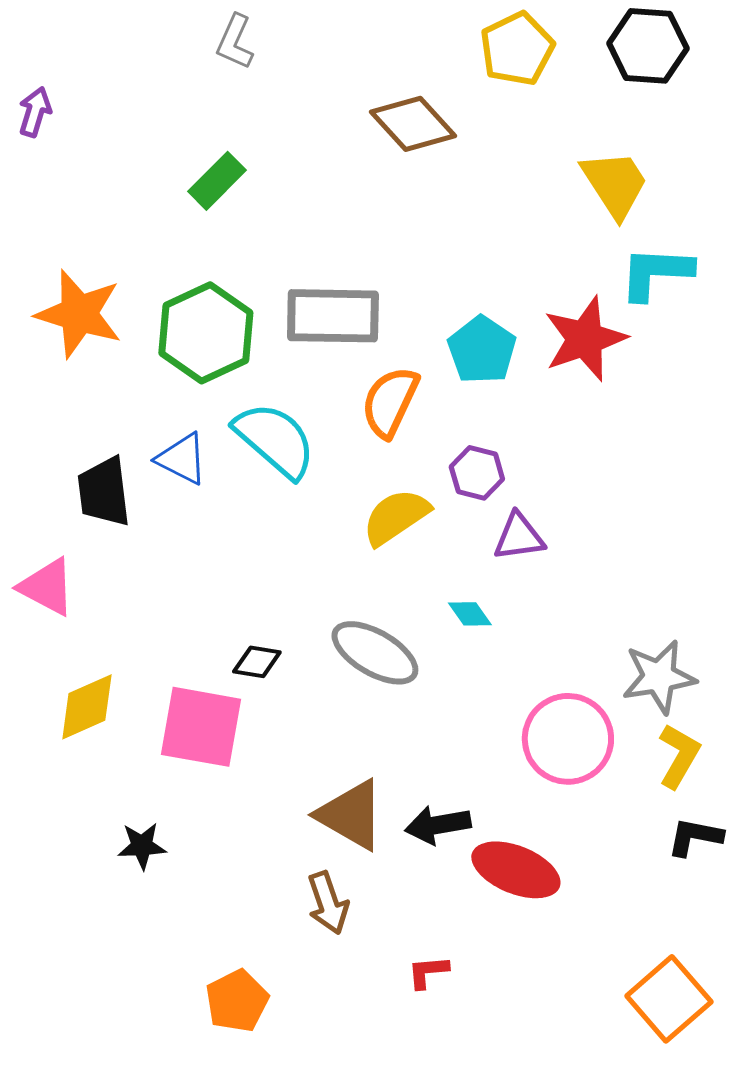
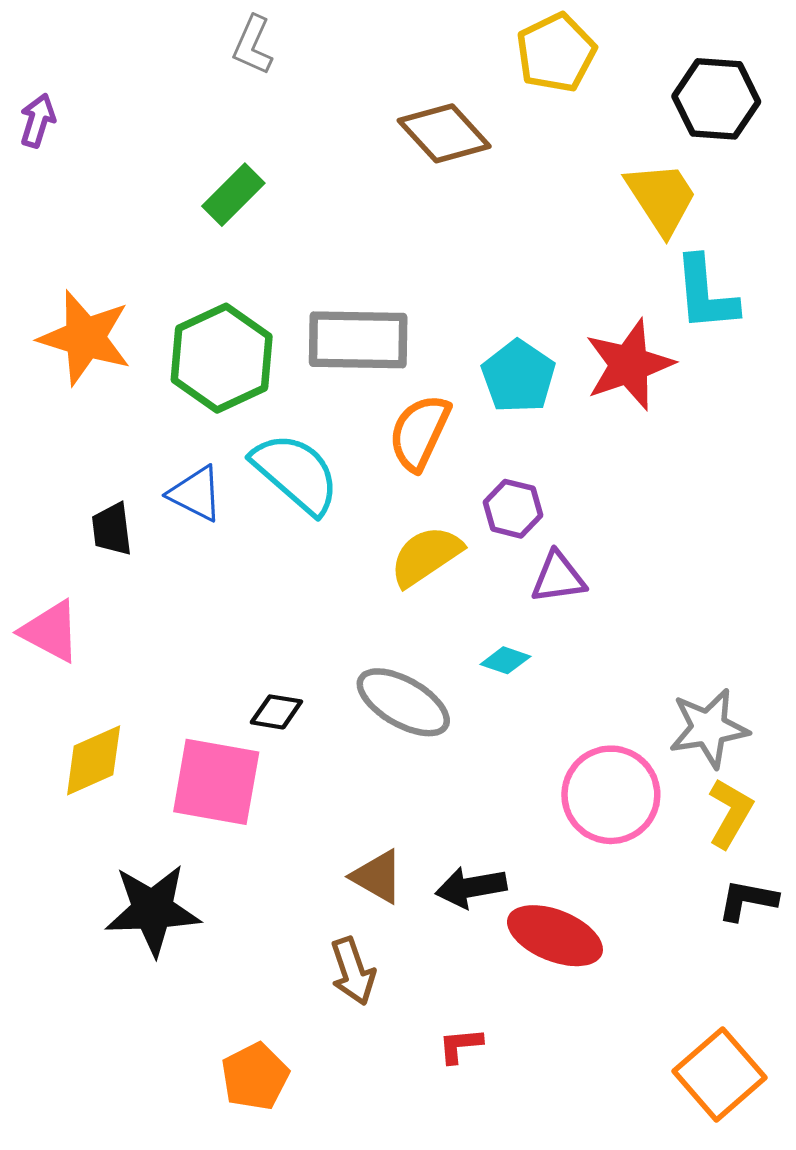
black hexagon: (648, 46) -> (716, 99), moved
cyan L-shape: (656, 273) -> (706, 294), turned -98
black trapezoid: (104, 492) -> (112, 529), size x0.7
cyan diamond: (470, 614) -> (505, 660), turned -36
brown triangle: (351, 815) -> (378, 877), size x0.7
black star: (142, 846) -> (153, 910), size x1.8

